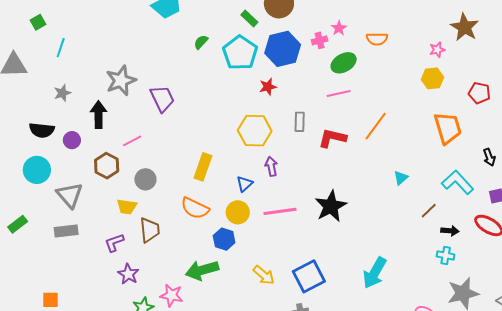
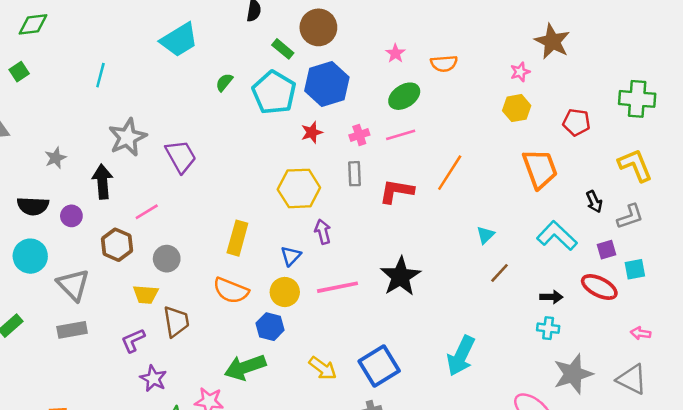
pink cross: (320, 40) -> (359, 135), moved
cyan line: (61, 48) -> (100, 75), moved
brown line: (429, 211) -> (499, 273), moved

